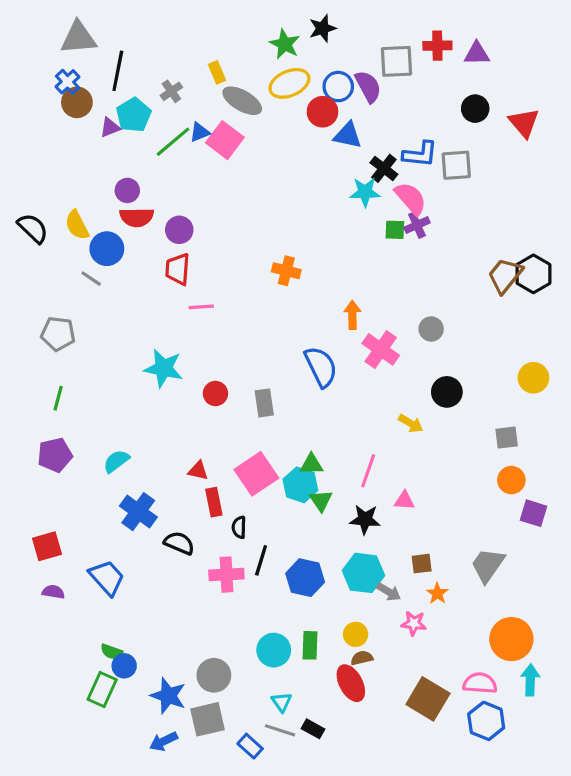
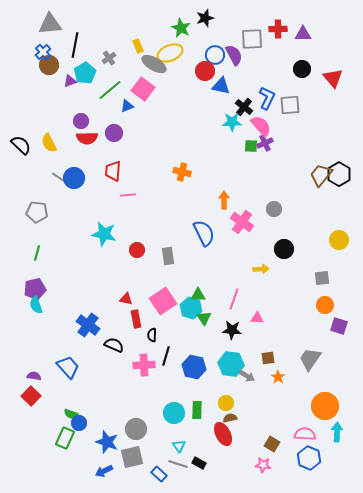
yellow ellipse: (289, 83) -> (170, 53), moved
blue triangle: (200, 132) -> (127, 106), moved
blue L-shape: (420, 154) -> (267, 98), turned -70
purple circle: (179, 230) -> (114, 133), moved
blue circle: (107, 249) -> (74, 178), moved
yellow arrow: (411, 423) -> (261, 269), turned -35
cyan semicircle: (116, 461) -> (36, 305), moved, turned -72
red square: (47, 546) -> (31, 396), moved, turned -30
pink star: (414, 623) -> (263, 465), moved
brown square: (428, 699) -> (272, 444), size x0.6

